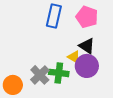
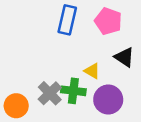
black triangle: (87, 46) -> (124, 57), moved
purple circle: (87, 66) -> (108, 100), moved

